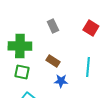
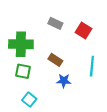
gray rectangle: (53, 26) -> (55, 23), turned -40
red square: (91, 28) -> (84, 31), moved

